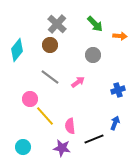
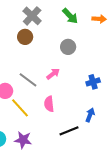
orange arrow: (120, 36) -> (99, 19), moved
gray line: (50, 77) -> (28, 80), moved
pink semicircle: (70, 126) -> (49, 104), moved
purple star: (62, 148) -> (23, 140), moved

